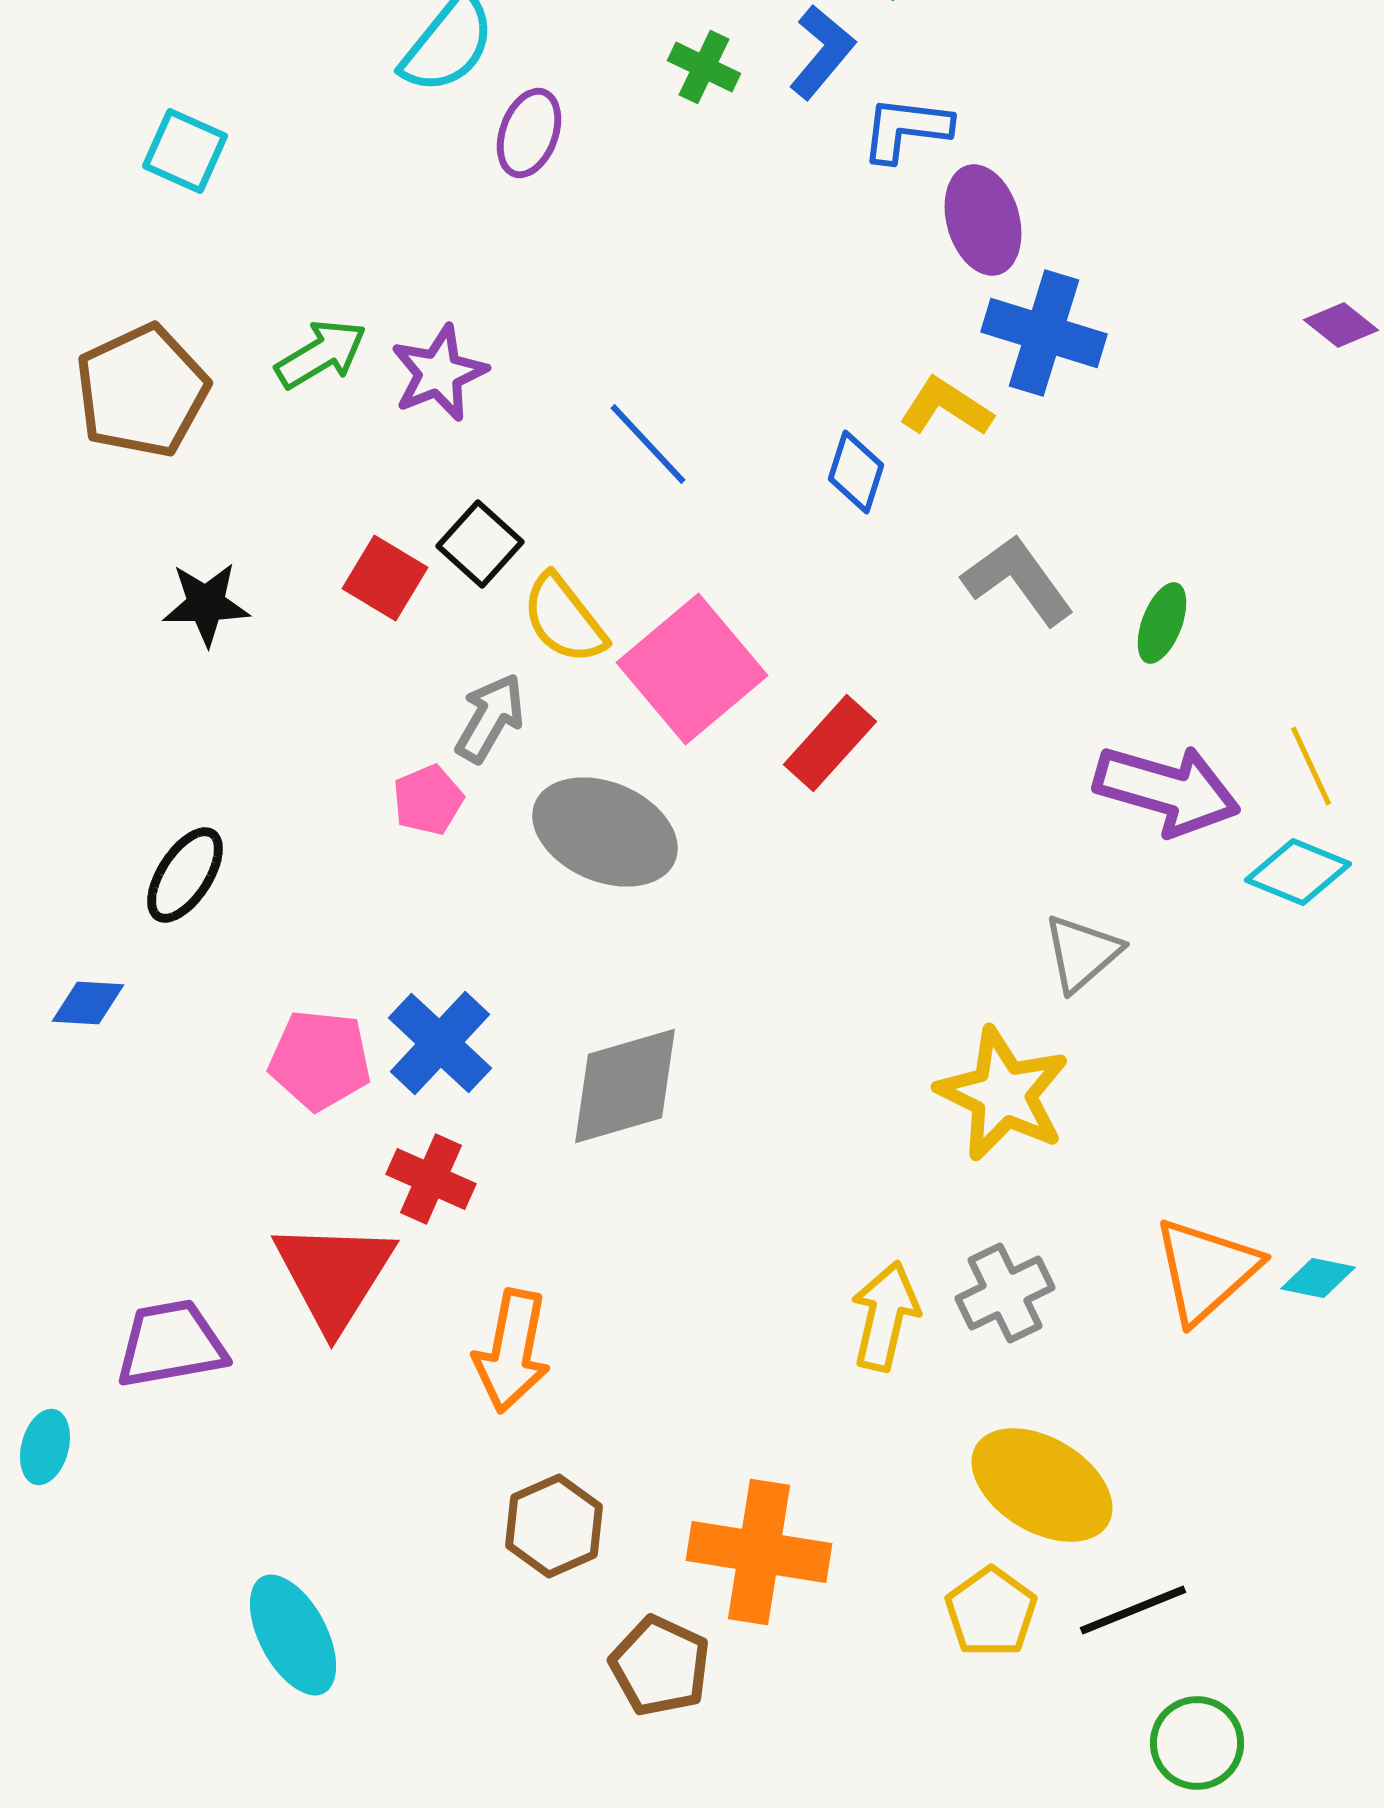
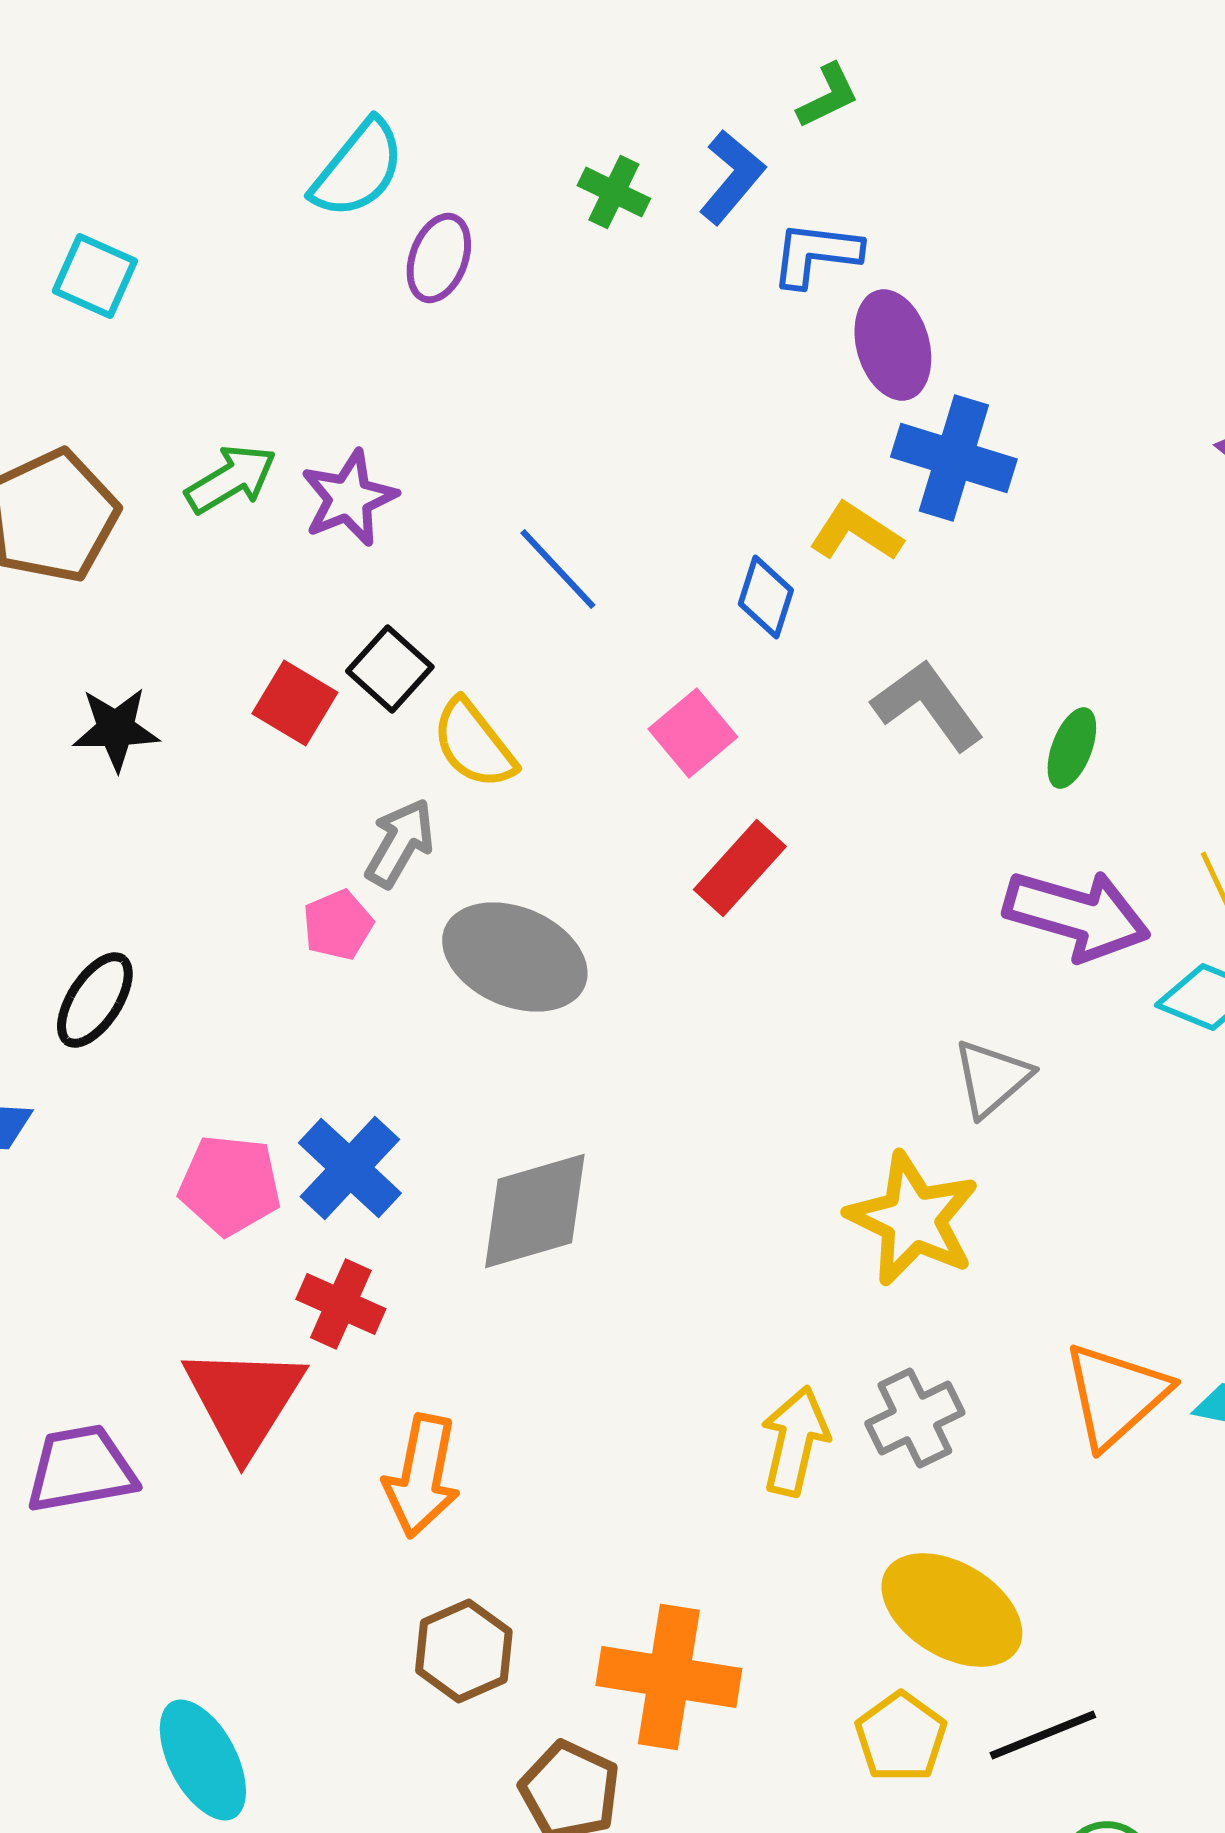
pink square: (692, 669) -> (693, 733), moved, size x0.6

